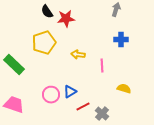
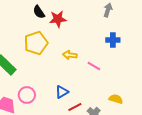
pink line: (102, 66) -> (94, 66), turned -56
yellow semicircle: (124, 89) -> (116, 99), moved
pink circle: (51, 95) -> (27, 95), moved

